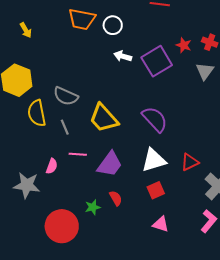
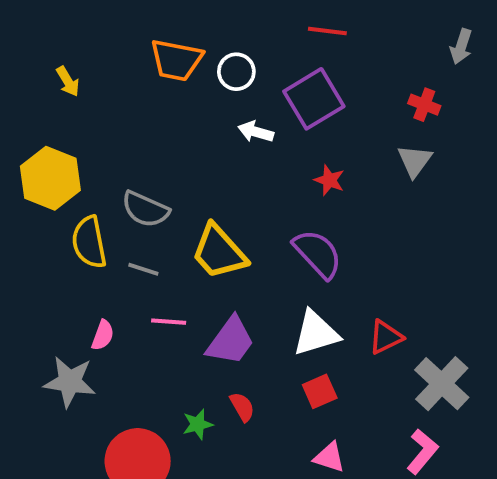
red star: (184, 45) -> (329, 180), moved
purple square: (157, 61) -> (314, 99), moved
gray line: (65, 127) -> (143, 269), turned -49
pink semicircle: (52, 166) -> (103, 335), moved

